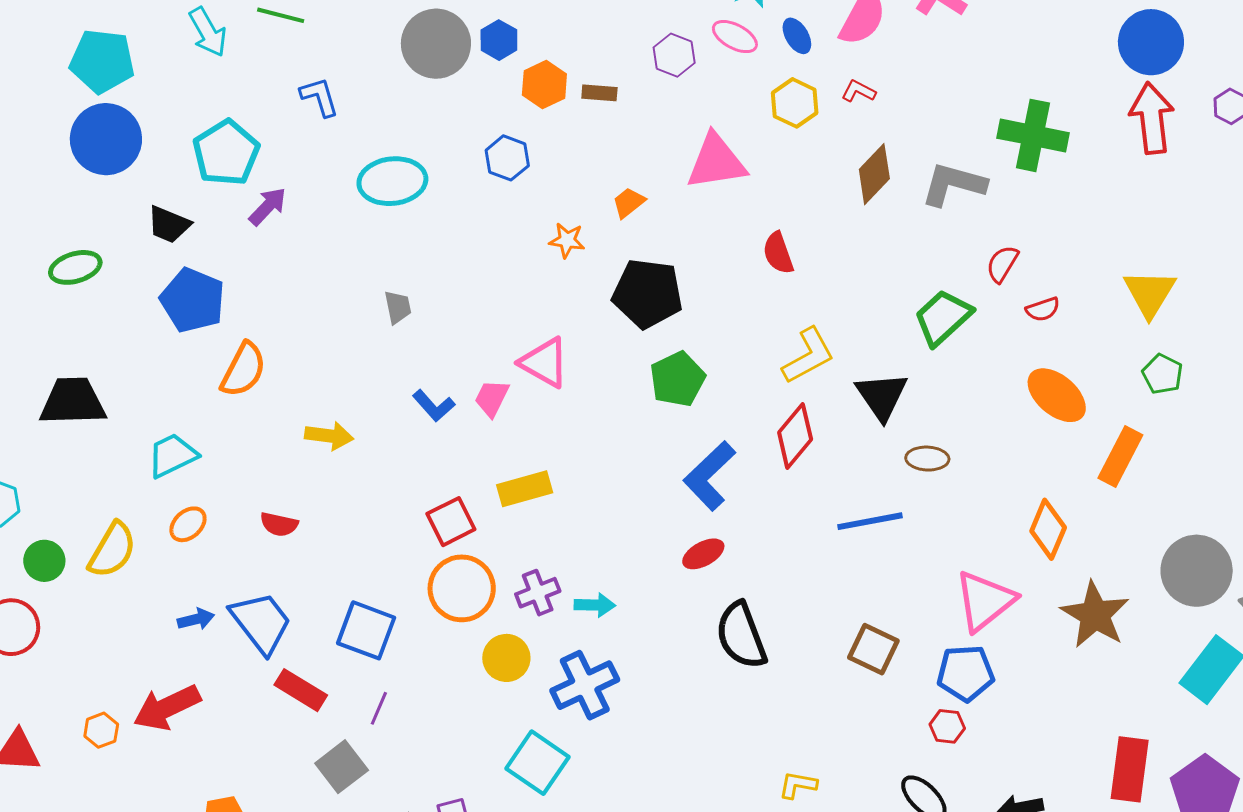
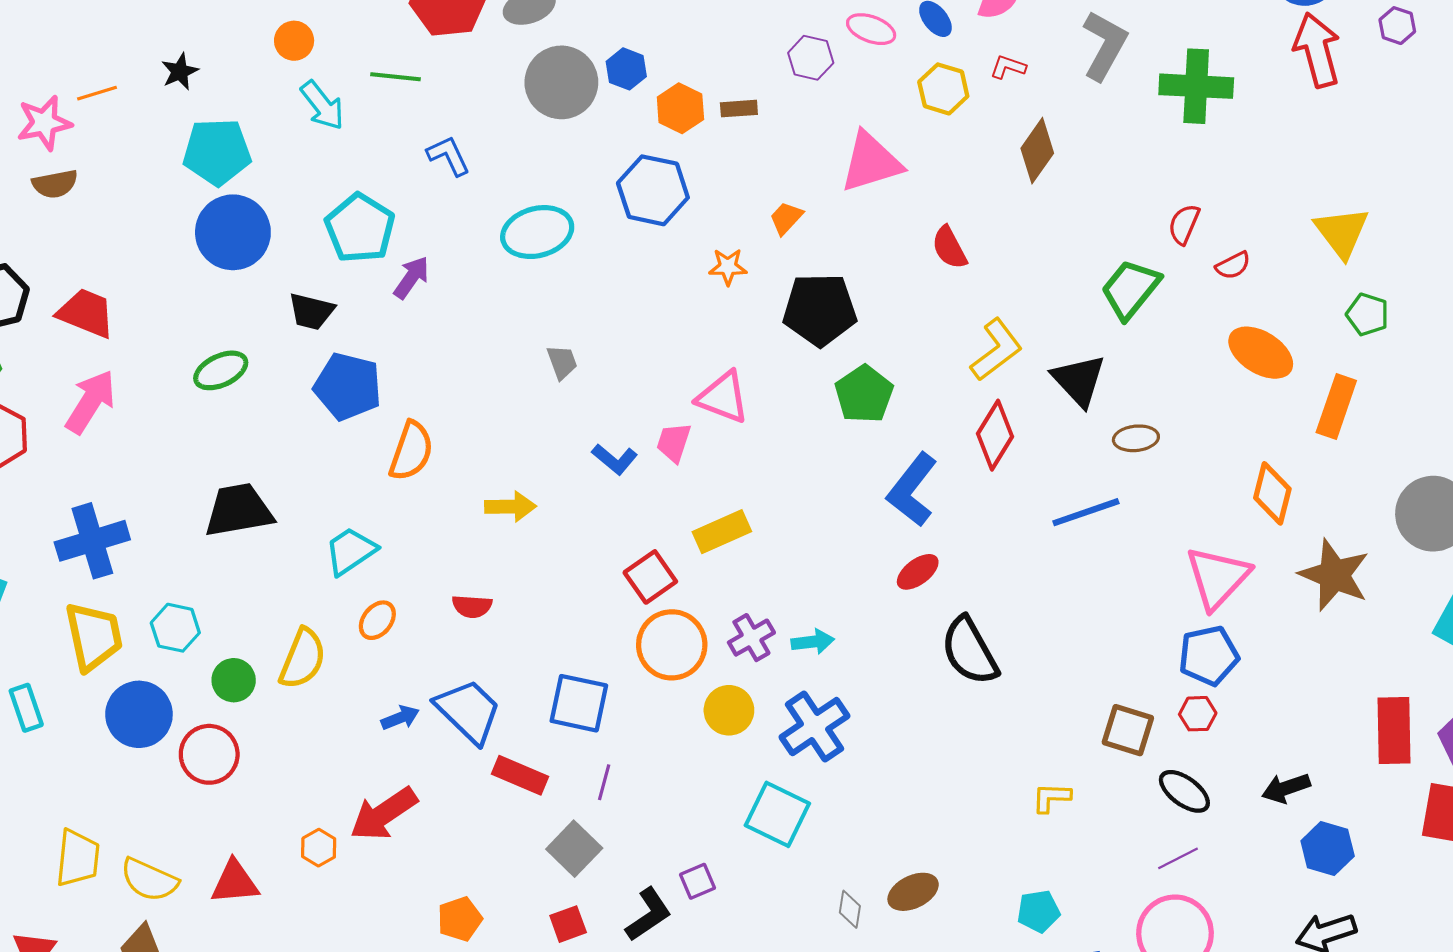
blue hexagon: (507, 158) -> (653, 190), size x1.5
gray L-shape: (953, 184) -> (1105, 45), moved, turned 112
brown square: (873, 649) -> (1128, 730), moved

